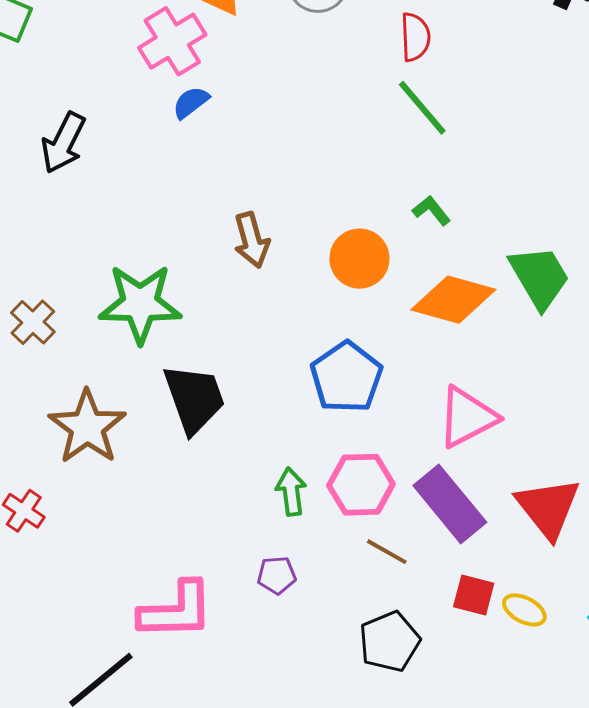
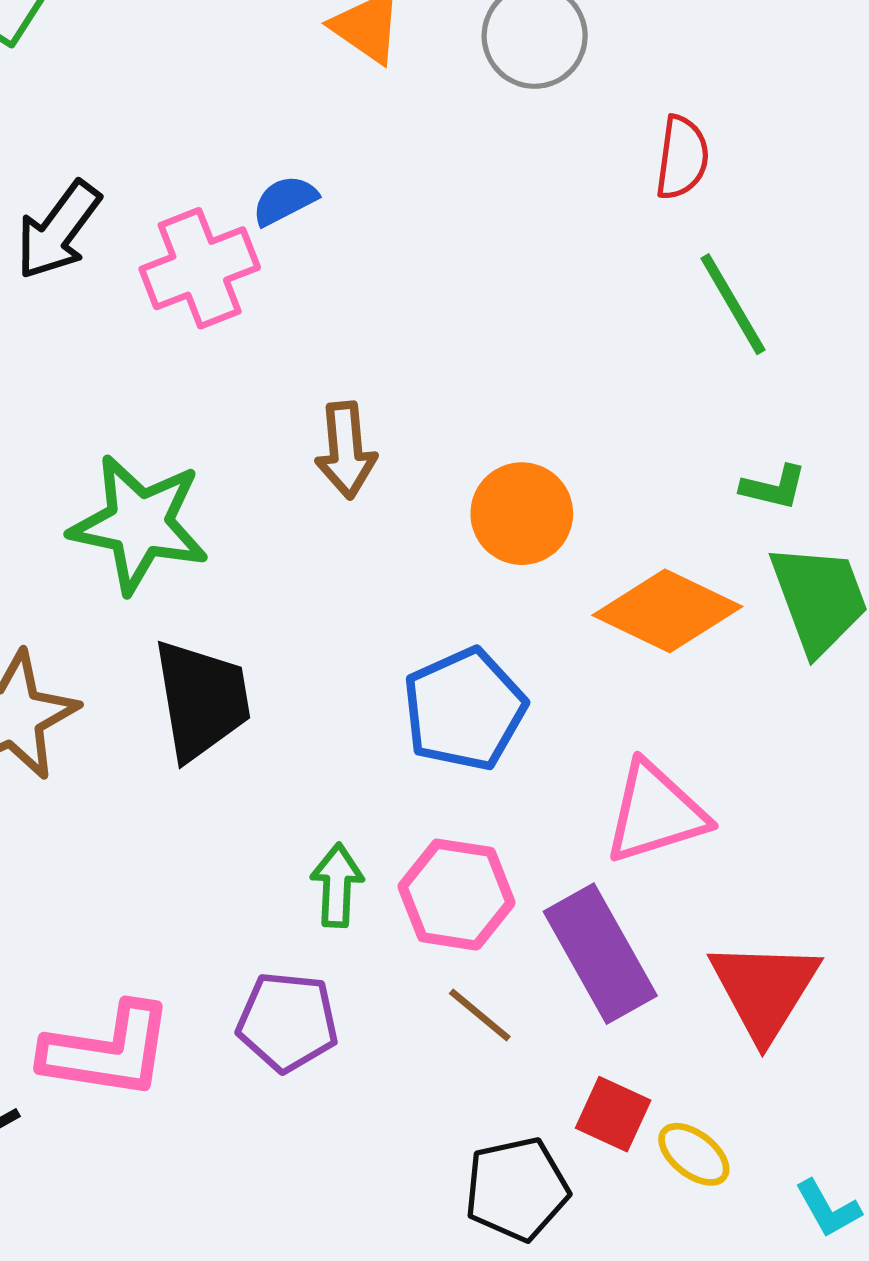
pink cross: (172, 41) -> (200, 268), moved
green line: (422, 108) -> (733, 304), moved
green L-shape: (432, 210) -> (774, 487), moved, turned 132
purple pentagon: (277, 575) -> (287, 1022), size x1.5
black pentagon: (390, 642) -> (517, 1189), moved

